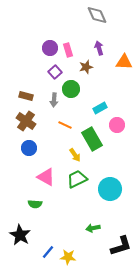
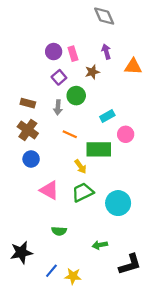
green rectangle: (92, 139) -> (99, 149), turned -60
green semicircle: (35, 204) -> (59, 231), moved
black star: (20, 235) -> (21, 253), turned 30

